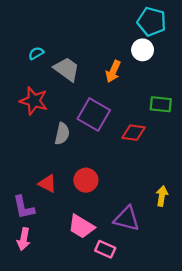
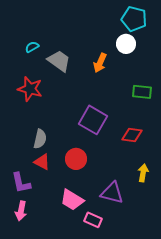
purple square: (94, 114) -> (93, 120), moved
red diamond: (133, 133) -> (132, 135), moved
gray semicircle: (62, 134) -> (40, 139), moved

